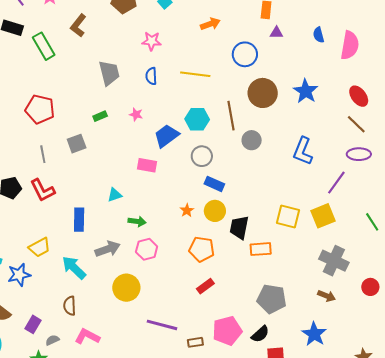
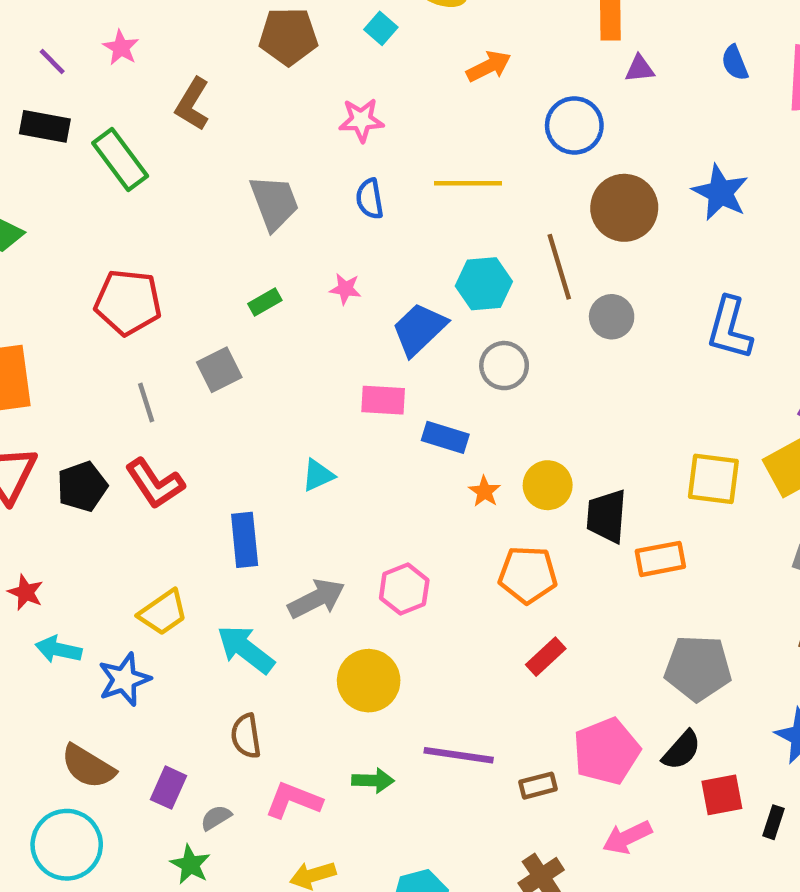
blue rectangle: (214, 184) -> (445, 437), moved
green arrow: (137, 221) -> (373, 780), moved

